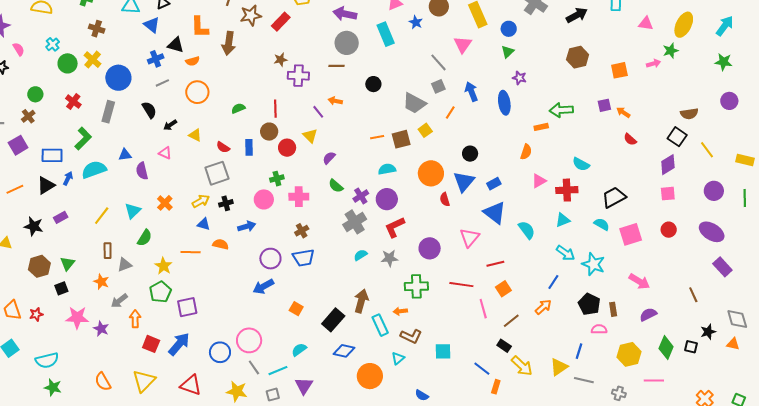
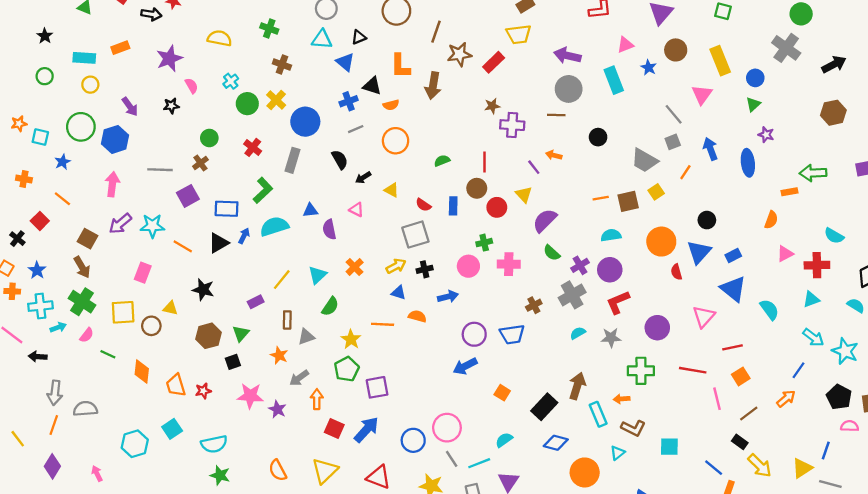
purple semicircle: (329, 158) -> (545, 220), size x1.6
orange line: (15, 189) -> (183, 246), turned 54
purple rectangle: (61, 217) -> (256, 302), moved
brown cross: (302, 231) -> (534, 305), moved

